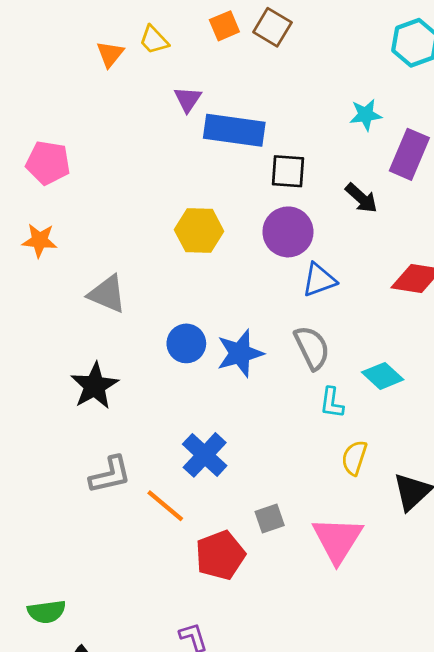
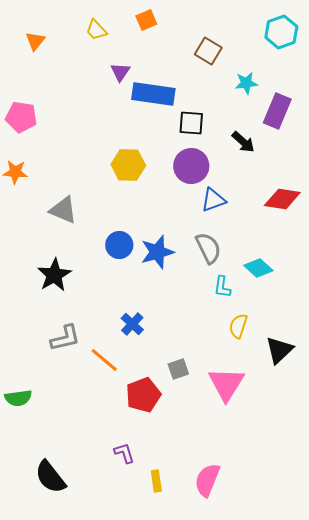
brown square: (272, 27) -> (208, 51), moved
orange triangle: (110, 54) -> (35, 41), moved
blue cross: (205, 455) -> (132, 324), size x0.7
green semicircle: (47, 612) -> (18, 398), moved

